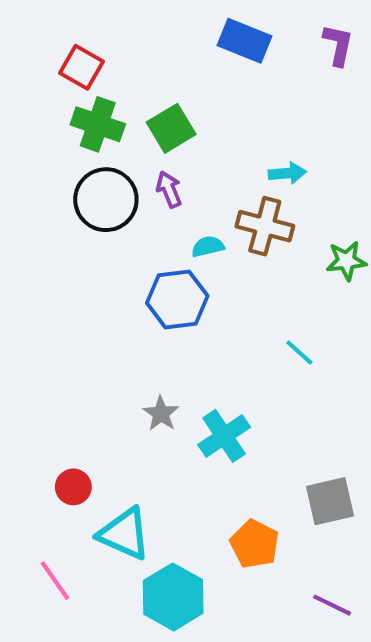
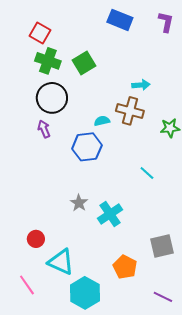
purple arrow: (169, 189) -> (44, 129), moved

